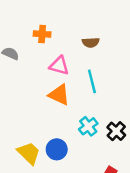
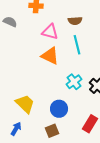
brown semicircle: (91, 43) -> (75, 21), moved
blue circle: (57, 149) -> (59, 109), moved

